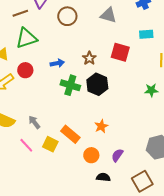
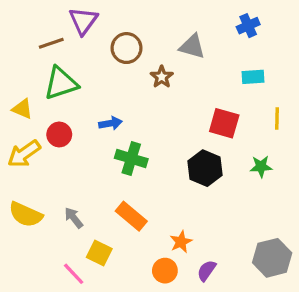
red square: (120, 52) -> (224, 123), moved
brown star: (89, 58) -> (162, 77), moved
black hexagon: (97, 84) -> (205, 168), moved
orange star: (101, 126) -> (181, 242), moved
orange rectangle: (70, 134) -> (131, 216), moved
pink line: (26, 145) -> (74, 274), moved

